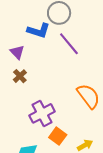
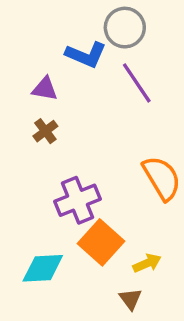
purple triangle: (17, 52) -> (45, 89), turned -42
orange square: (58, 136) -> (101, 242), size x1.4

